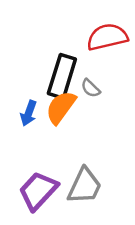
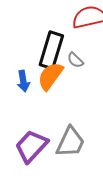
blue arrow: (29, 113) -> (23, 81), turned -30

